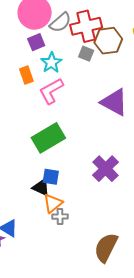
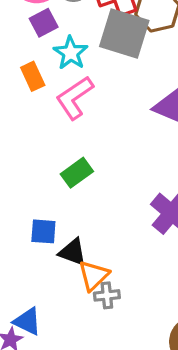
gray square: (86, 54) -> (124, 33), size x2.0
green rectangle: (48, 138) -> (77, 173), size x0.6
blue square: (51, 177) -> (43, 231), moved

